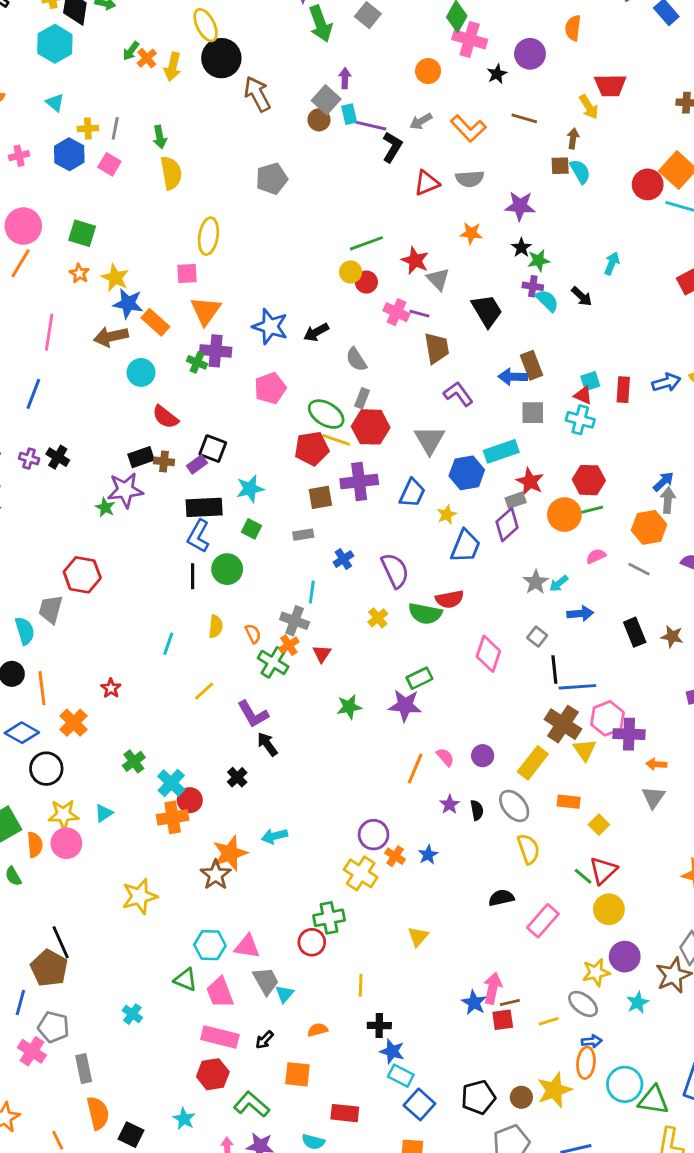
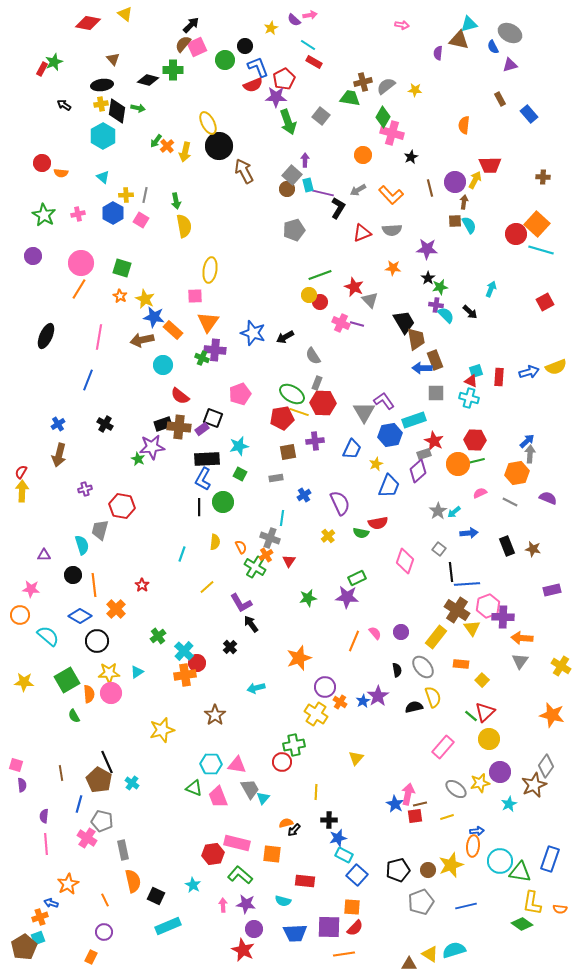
purple circle: (530, 54) -> (455, 182), moved
yellow arrow: (589, 107) -> (475, 180), turned -120
brown line: (524, 118) -> (430, 188), turned 60
gray pentagon: (272, 179) -> (294, 230), moved
brown trapezoid: (437, 348) -> (416, 339), moved
pink pentagon: (270, 388) -> (240, 394), moved
purple L-shape: (458, 394) -> (384, 401), moved
purple cross: (29, 459) -> (85, 489), moved, turned -32
brown cross: (164, 461) -> (179, 427), size x1.6
purple cross: (359, 482) -> (315, 441), size x0.7
green semicircle: (425, 614) -> (361, 533), size x0.7
orange arrow: (656, 764) -> (522, 638), size x1.5
purple star: (450, 804) -> (378, 696), moved, size x1.5
orange star: (230, 853) -> (299, 658), moved
black semicircle: (501, 898) -> (414, 707), moved
gray ellipse: (583, 1004) -> (456, 789), moved
cyan cross: (132, 1014) -> (132, 783), moved
pink rectangle: (220, 1037) -> (237, 843), moved
black arrow: (264, 1040) -> (294, 830), moved
blue star: (392, 1051) -> (338, 838), turned -30

